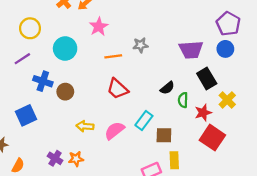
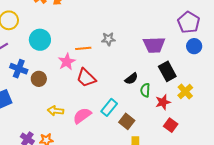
pink star: (99, 27) -> (67, 62), moved
blue circle: (225, 49) -> (194, 46), moved
brown square: (164, 135) -> (127, 121), turned 35
red square: (212, 138) -> (171, 125), size x0.6

